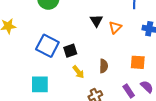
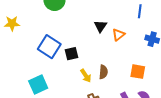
yellow arrow: (78, 72) -> (86, 76), moved
cyan square: (40, 84) -> (38, 84), turned -30

